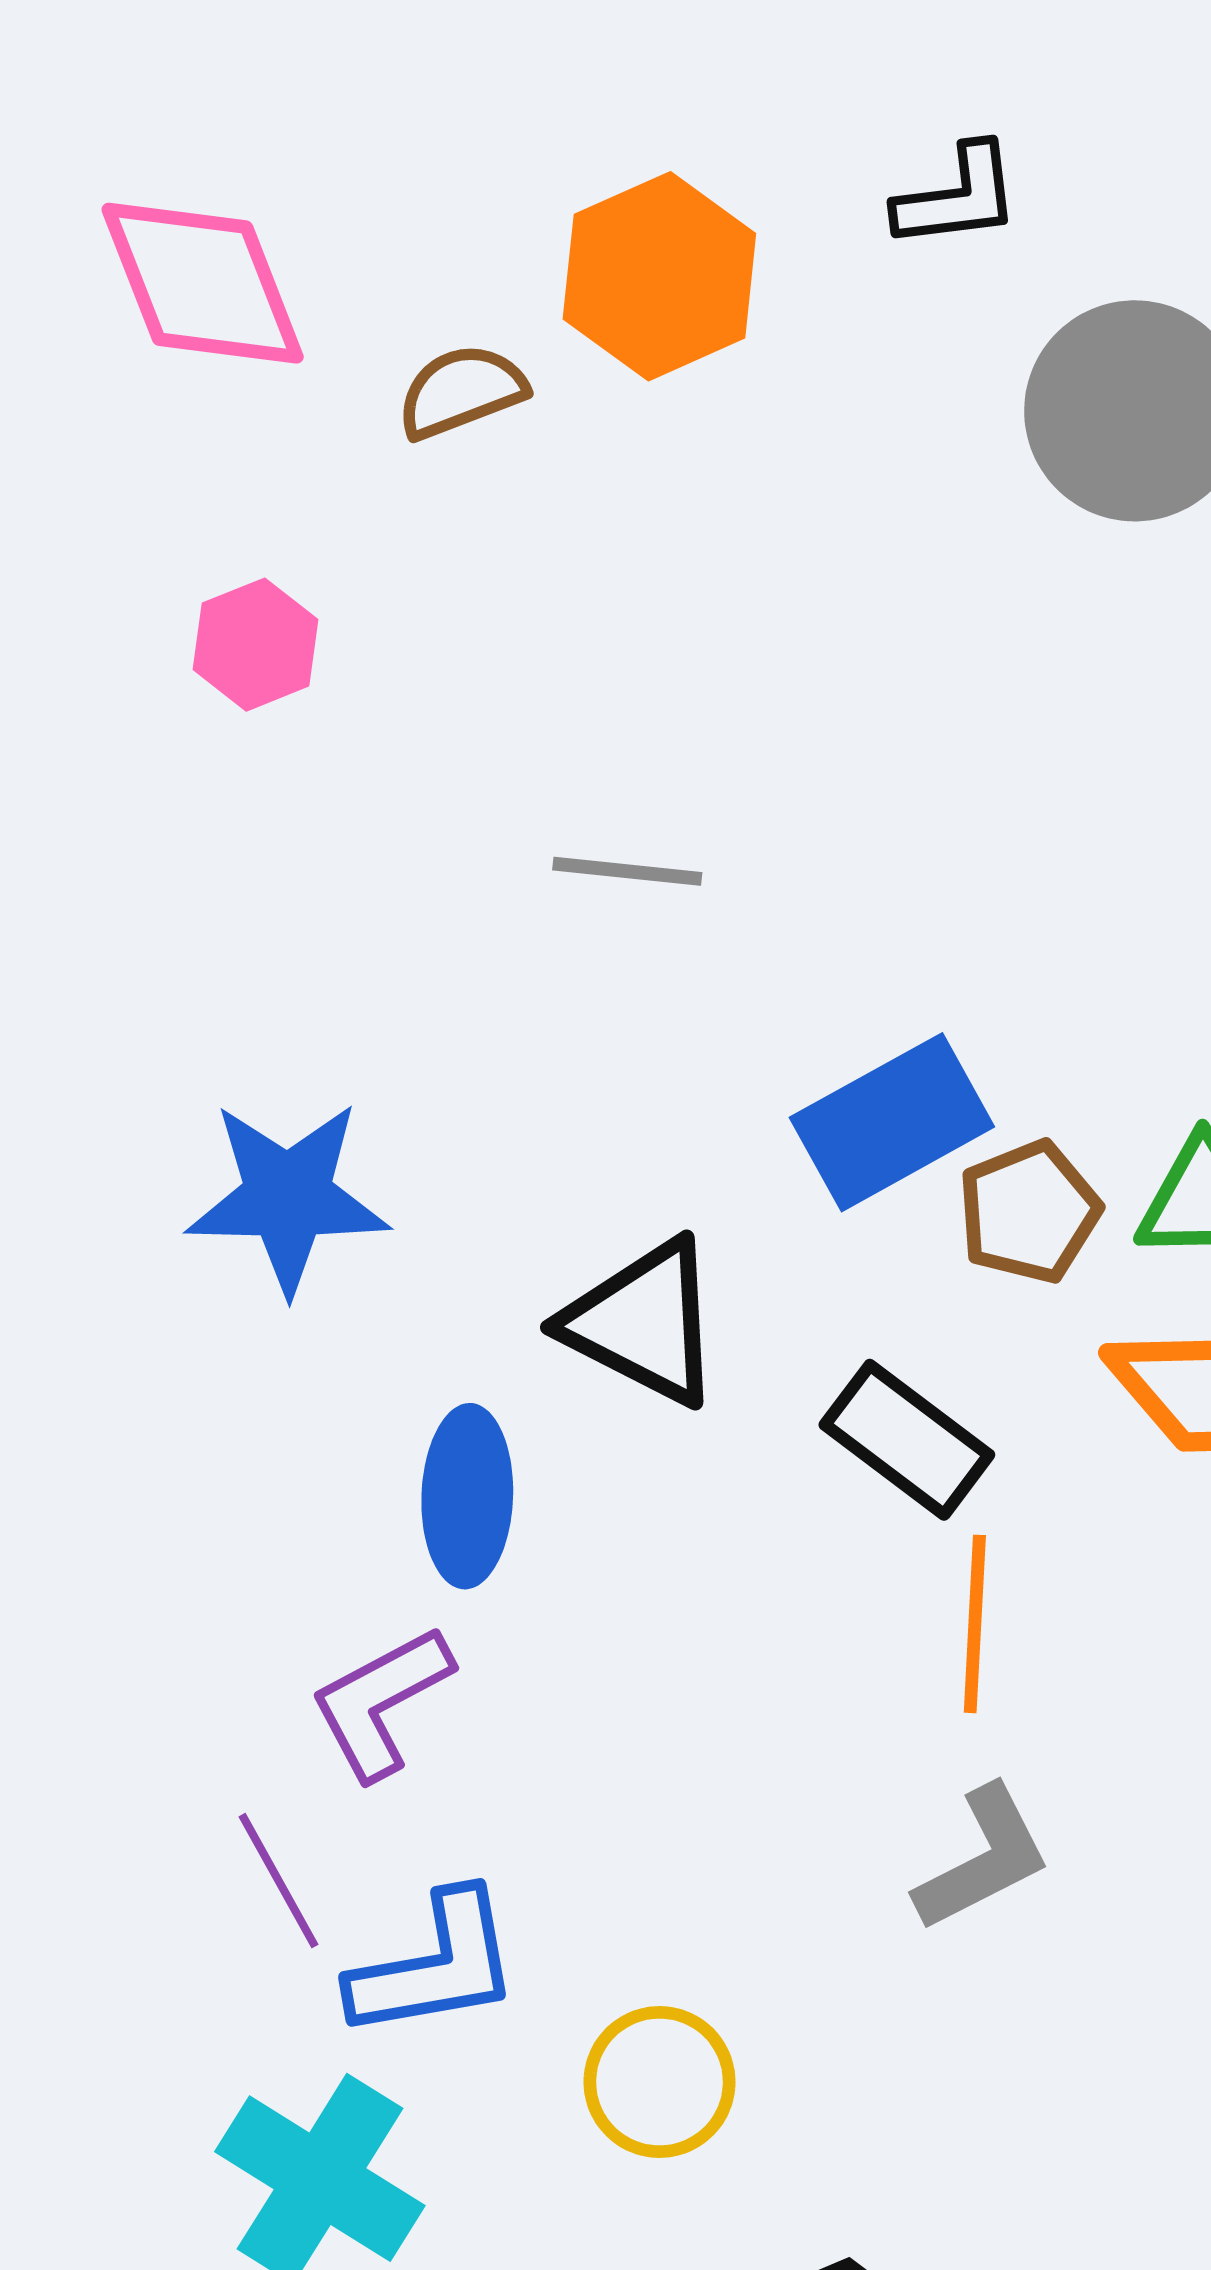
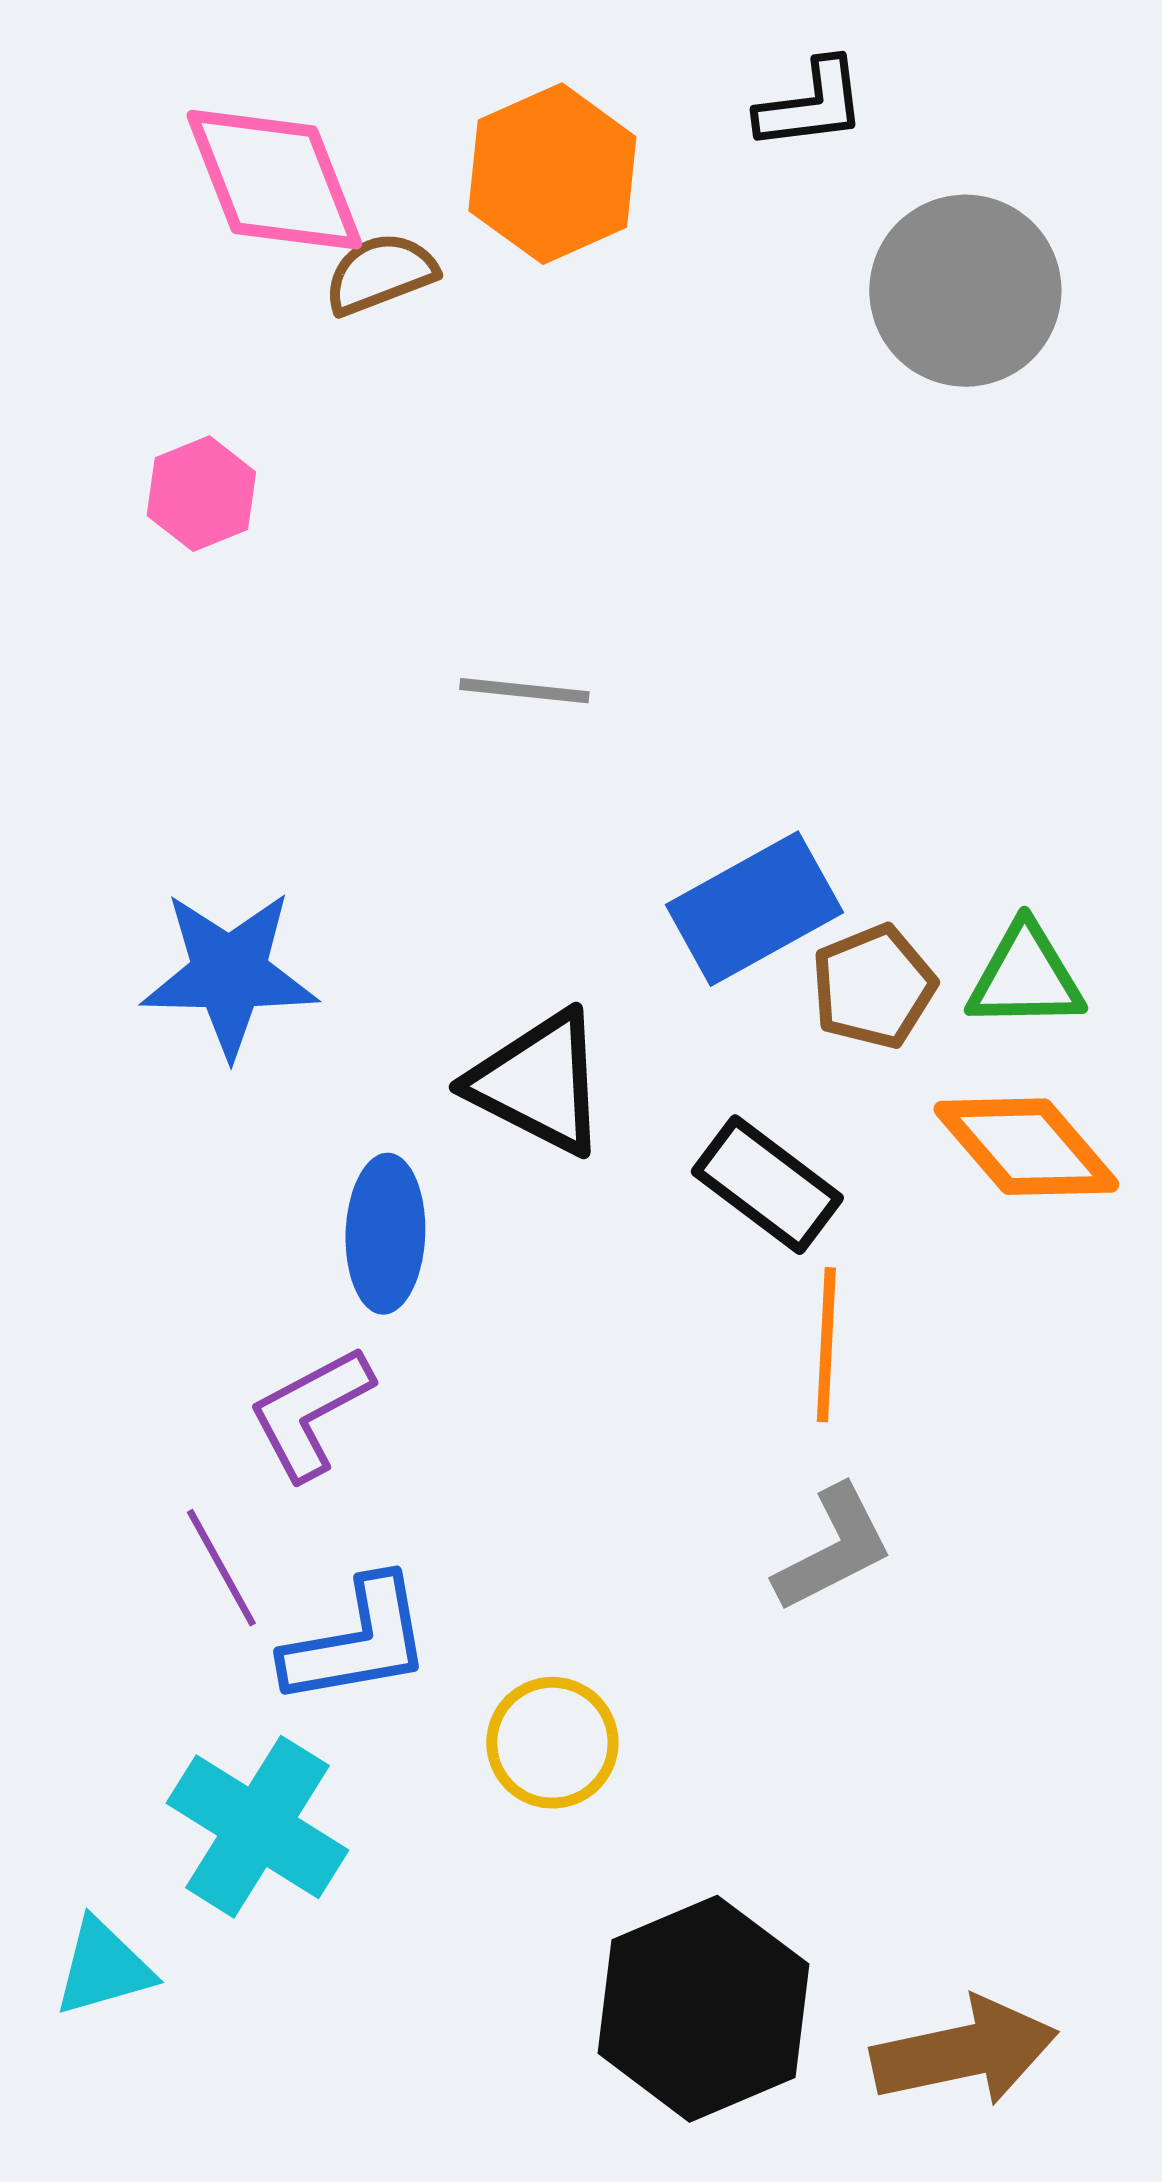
pink diamond: (203, 283) -> (274, 180), moved

